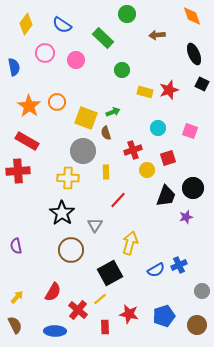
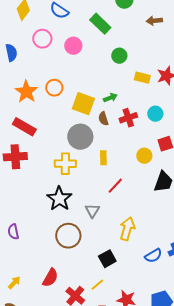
red cross: (133, 150) -> (128, 118), moved
black square: (110, 273) -> (107, 259), size x0.7

